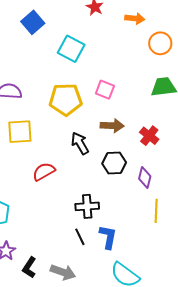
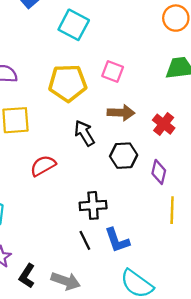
blue L-shape: (108, 237) -> (117, 240), turned 150

